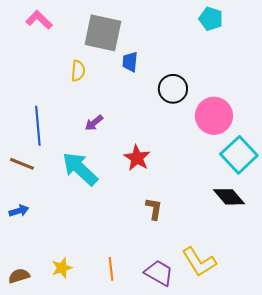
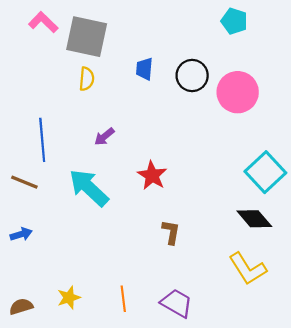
gray square: (103, 33) -> (87, 37), moved
black circle: (173, 89) -> (192, 76), moved
pink circle: (214, 116) -> (238, 92), moved
yellow L-shape: (199, 262) -> (248, 269), moved

